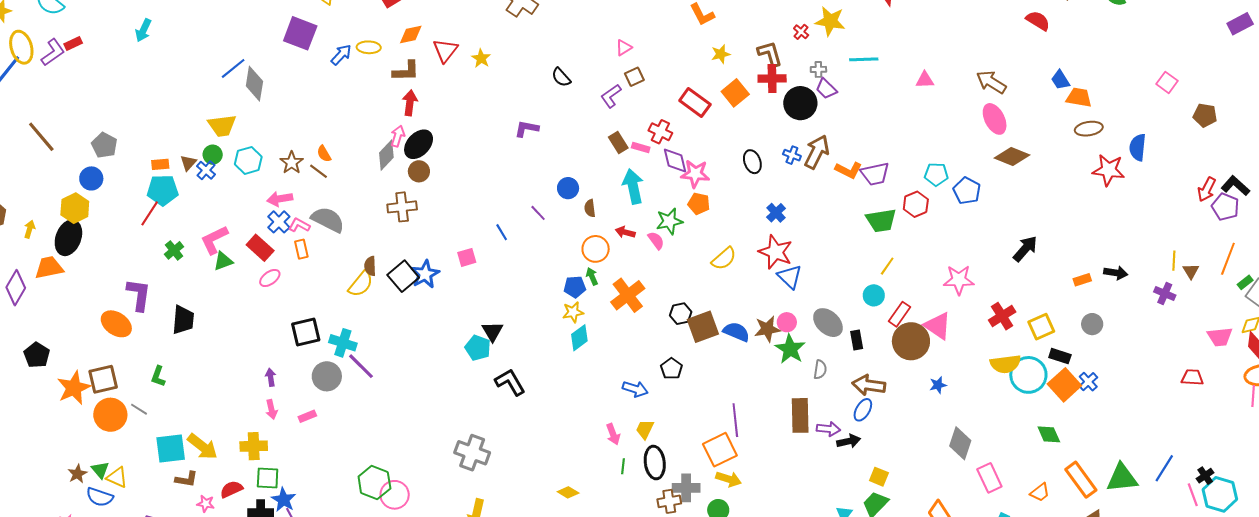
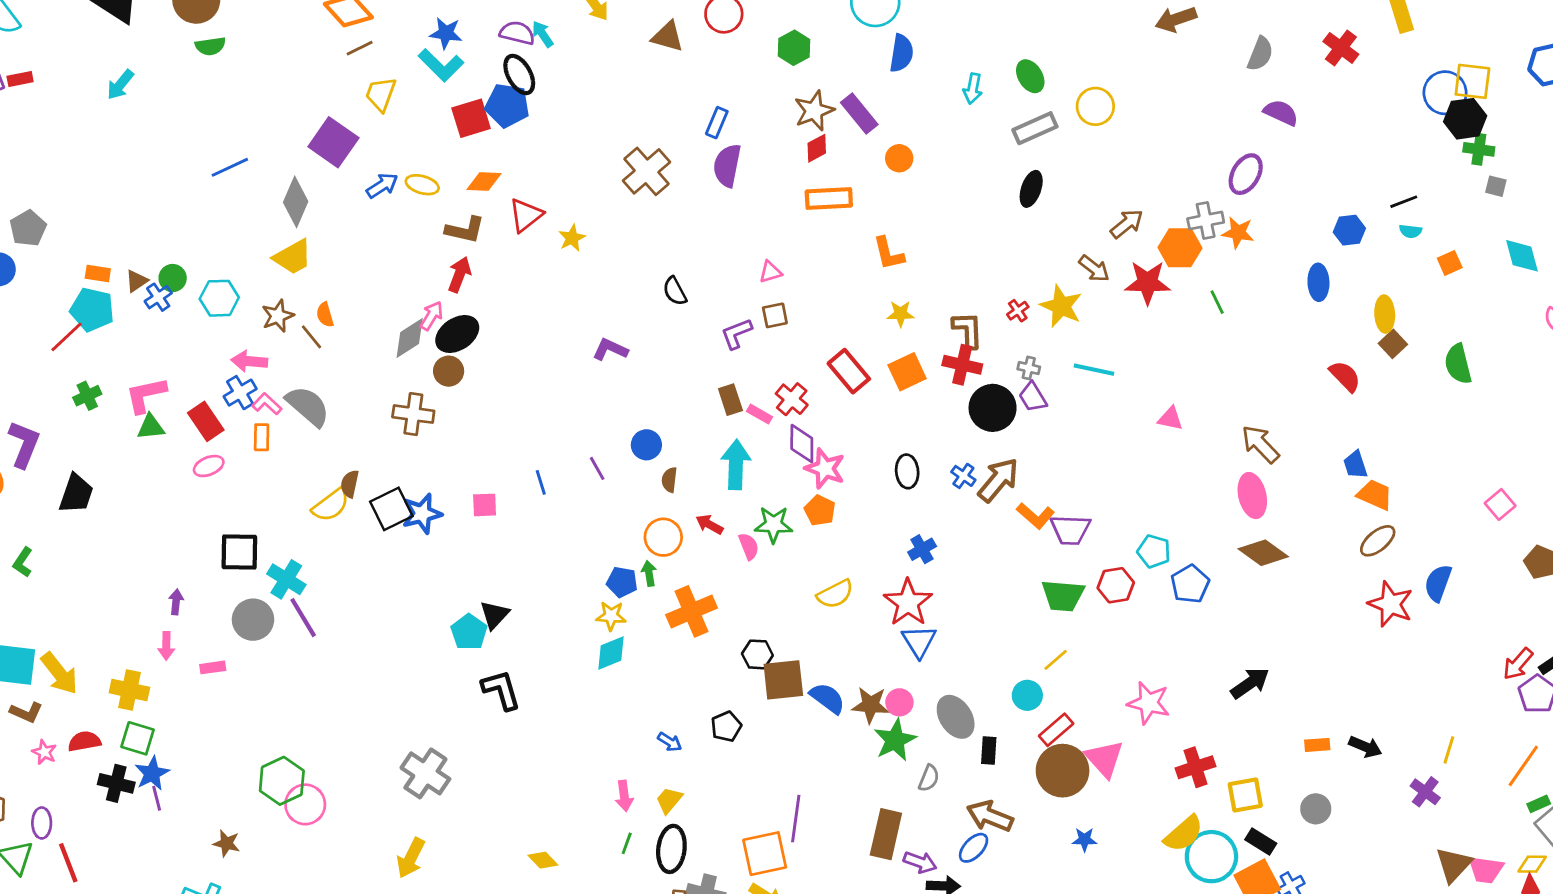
gray diamond: (254, 84) -> (296, 202), moved
yellow trapezoid: (222, 126) -> (293, 257), moved, turned -36
brown ellipse: (1089, 129) -> (1378, 541), turned -44
brown triangle: (1191, 271) -> (1454, 865), moved, size x1.6
yellow semicircle: (1005, 364) -> (1184, 834), turned -48
blue arrow: (635, 389) -> (670, 742), size x0.7

